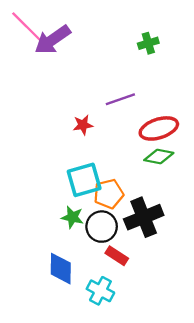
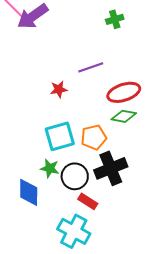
orange pentagon: (109, 194) -> (94, 137), moved
blue diamond: (61, 269) -> (29, 192), moved
cyan cross: (100, 291) -> (74, 231), size x1.4

